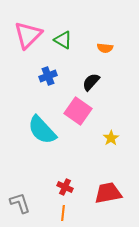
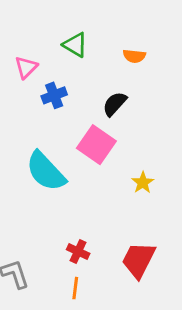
pink triangle: (28, 35) -> (26, 67), moved, size x0.6
red trapezoid: (108, 193) -> (139, 260), turned -52

